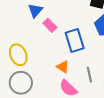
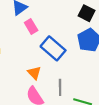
blue rectangle: (75, 40) -> (53, 48), turned -45

